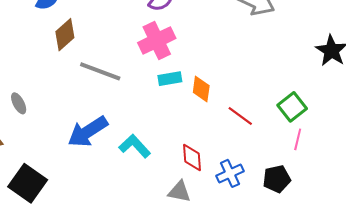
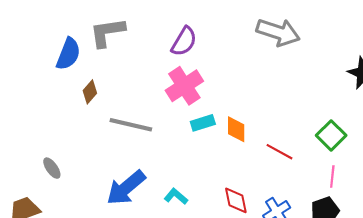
brown diamond: (65, 35) -> (90, 92), size x0.7
pink line: (298, 139) -> (332, 177), moved
cyan L-shape: (135, 146) -> (176, 196), size x0.7

